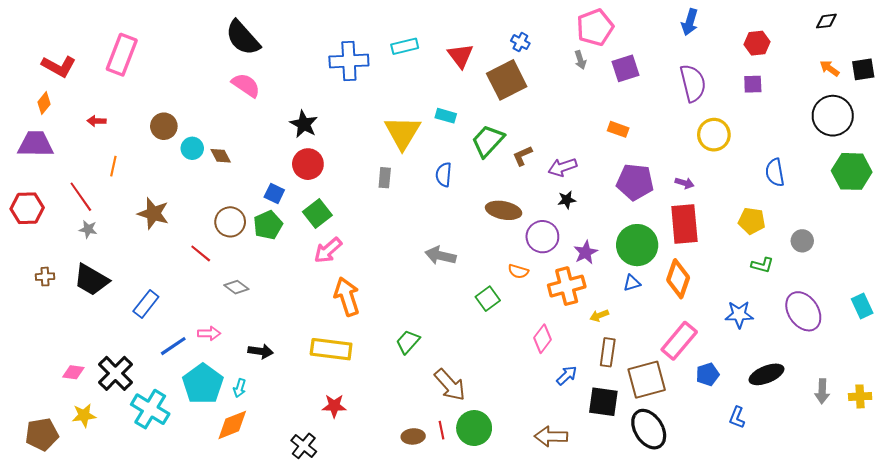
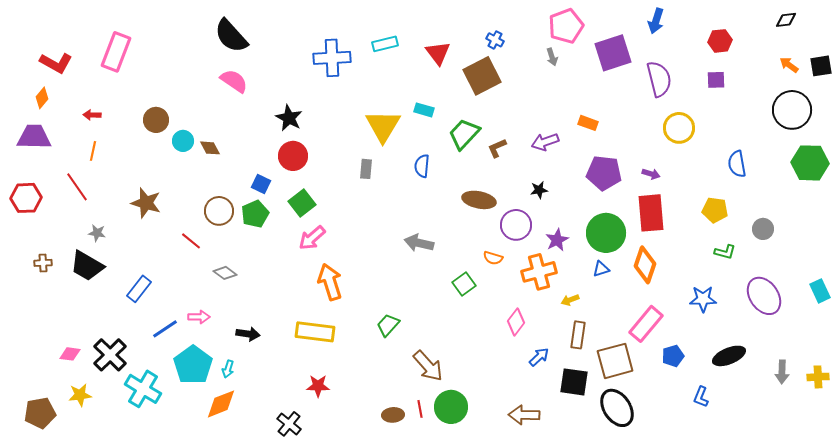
purple square: (626, 68) -> (613, 53), moved, size x1.4
orange line: (113, 166) -> (93, 151), moved
purple arrow: (562, 167) -> (545, 142), moved
gray star: (88, 229) -> (97, 233), moved

